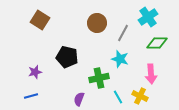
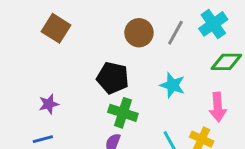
gray line: (123, 33) -> (175, 33), moved
black pentagon: (67, 57) -> (113, 78), moved
green cross: (99, 78) -> (123, 113), moved, turned 30

